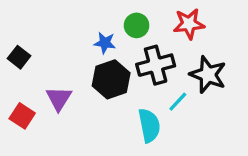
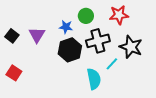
purple triangle: (59, 98) -> (37, 35), moved

